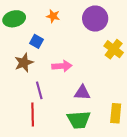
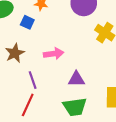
blue square: (37, 41) -> (27, 22), moved
red line: (33, 115) -> (28, 105), turned 30

